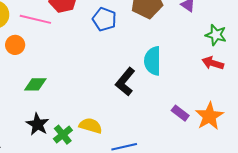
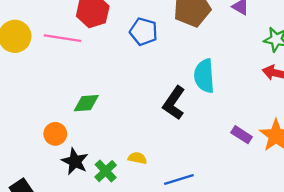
orange circle: (15, 45) -> (55, 134), moved
green diamond: (35, 84) -> (86, 103), moved
yellow semicircle: (91, 126) -> (137, 158), size x0.7

